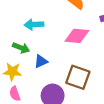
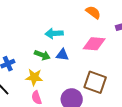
blue triangle: (41, 61) -> (62, 55), moved, turned 32

